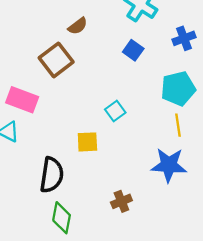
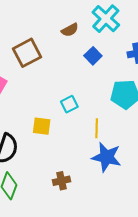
brown semicircle: (78, 26) -> (70, 30), moved
yellow line: (178, 125) -> (97, 128), moved

